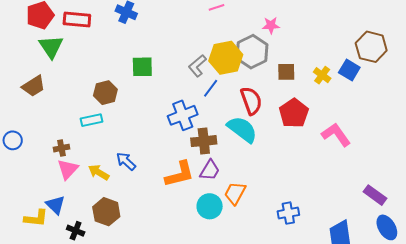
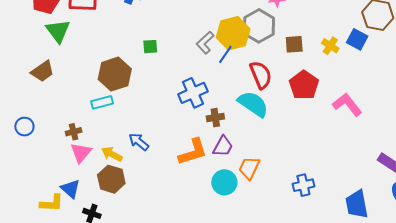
green square: (142, 67) -> (150, 47), size x0.7
blue line: (211, 88) -> (225, 54), moved
brown hexagon: (105, 93) -> (115, 74), size x1.4
brown cross: (204, 141) -> (215, 118), size x0.7
brown hexagon: (106, 212) -> (111, 179), moved

